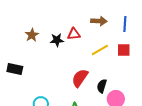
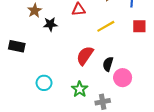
black star: (57, 40) -> (50, 24), moved
red square: (124, 50) -> (139, 26), moved

